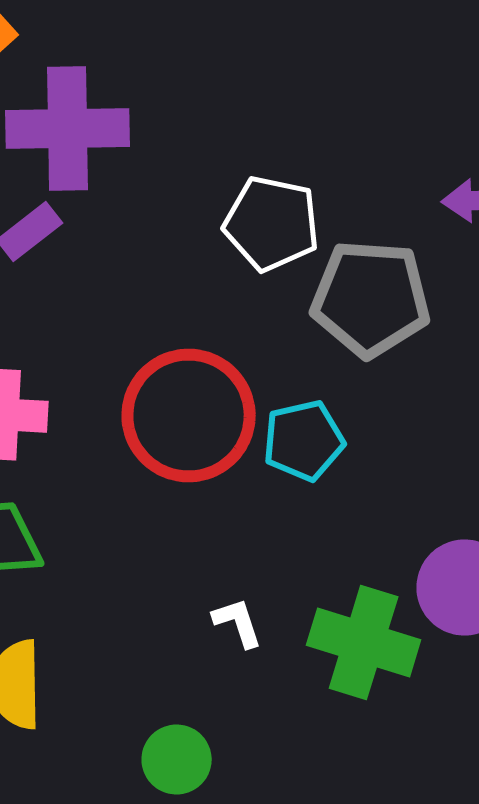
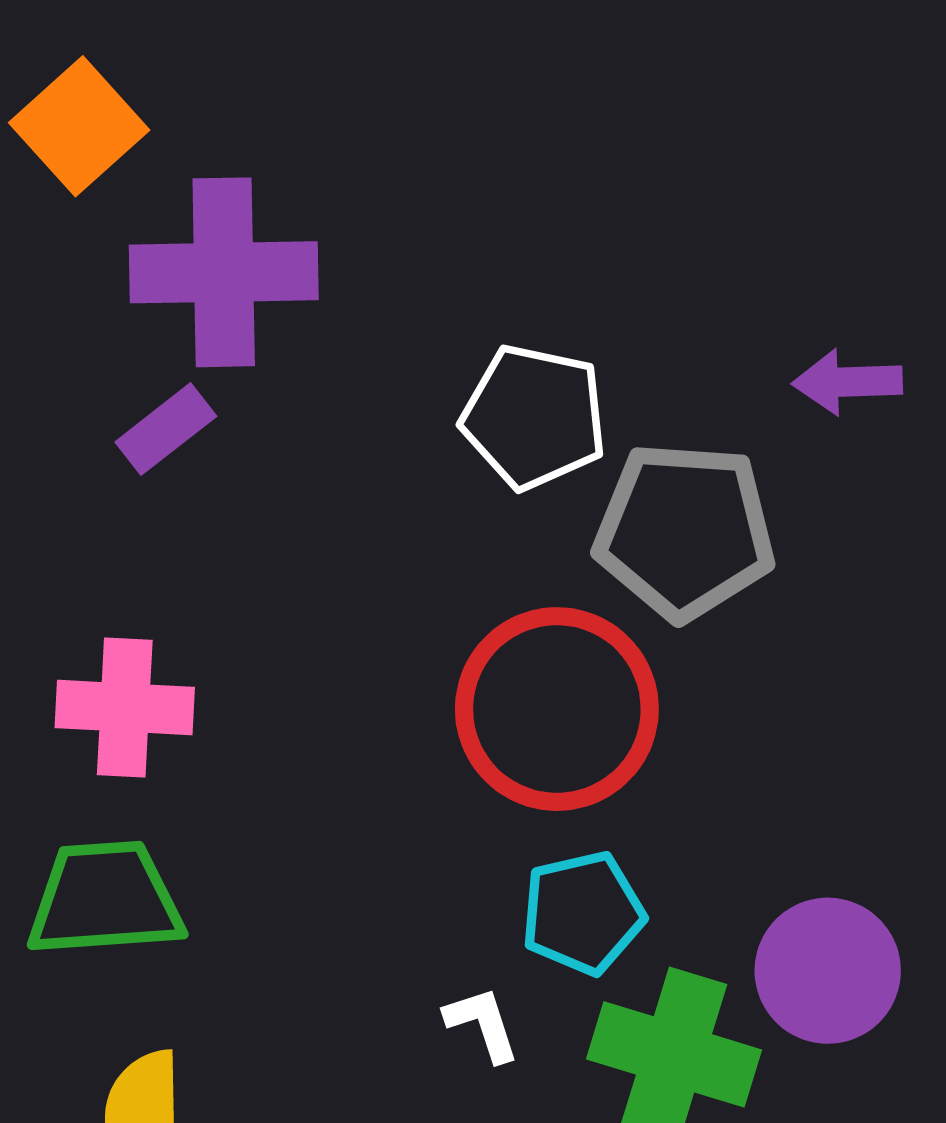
red circle: (189, 416) -> (557, 709), moved
cyan pentagon: (304, 440) -> (583, 913), moved

